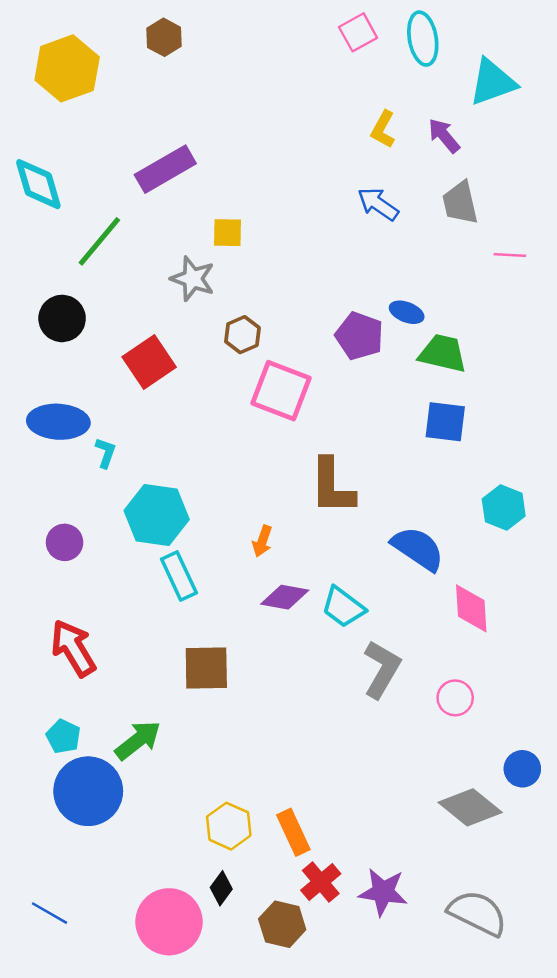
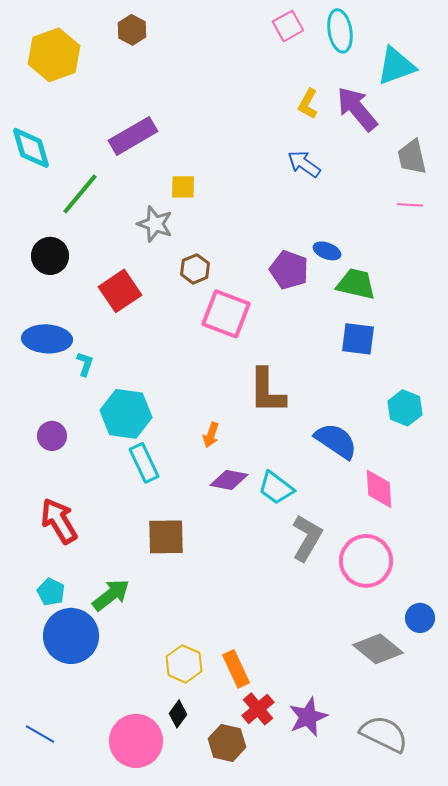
purple arrow: (444, 136) -> (357, 109), size x1.6
gray trapezoid: (460, 203) -> (412, 157), moved
pink circle: (455, 698) -> (366, 561), size x1.8
purple star: (383, 892) -> (308, 717), turned -30

